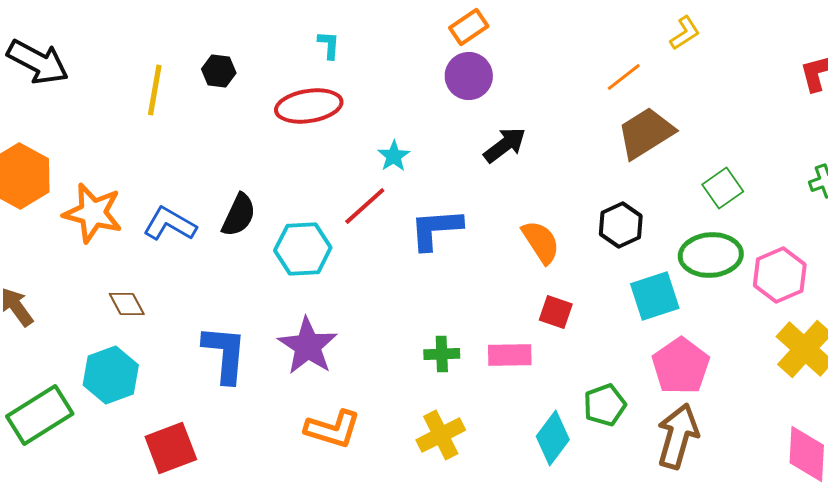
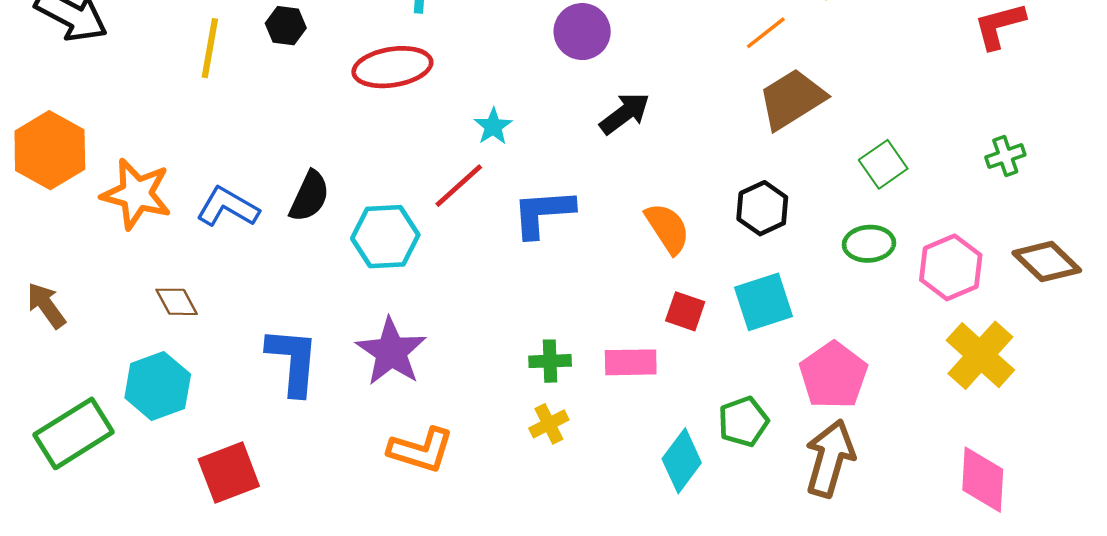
green ellipse: (711, 255) -> (869, 244), size x0.7
cyan square: (655, 296) -> (763, 302), moved
yellow cross: (441, 435) -> (549, 424), moved, size x0.7

